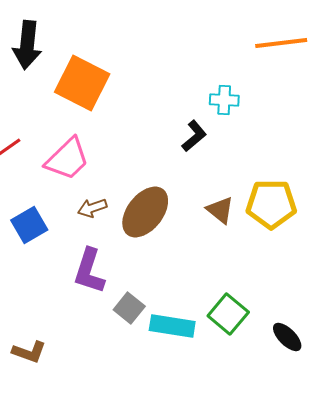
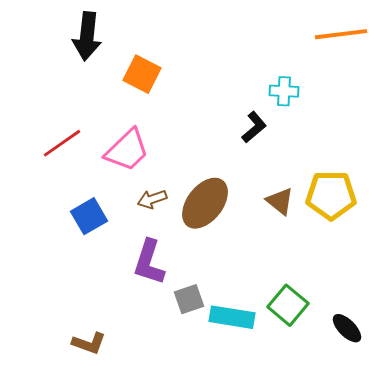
orange square: (82, 83) -> (142, 74), size x0.7
gray square: (129, 308) -> (189, 299), turned 32

